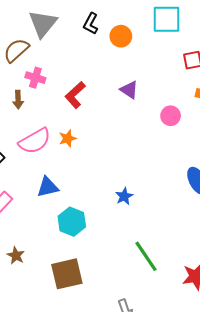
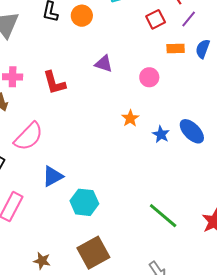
red L-shape: (75, 95) -> (54, 83), turned -48
orange star: (68, 138) -> (130, 118), moved
blue star: (124, 196) -> (161, 134), moved
brown star: (16, 256) -> (42, 261), moved

